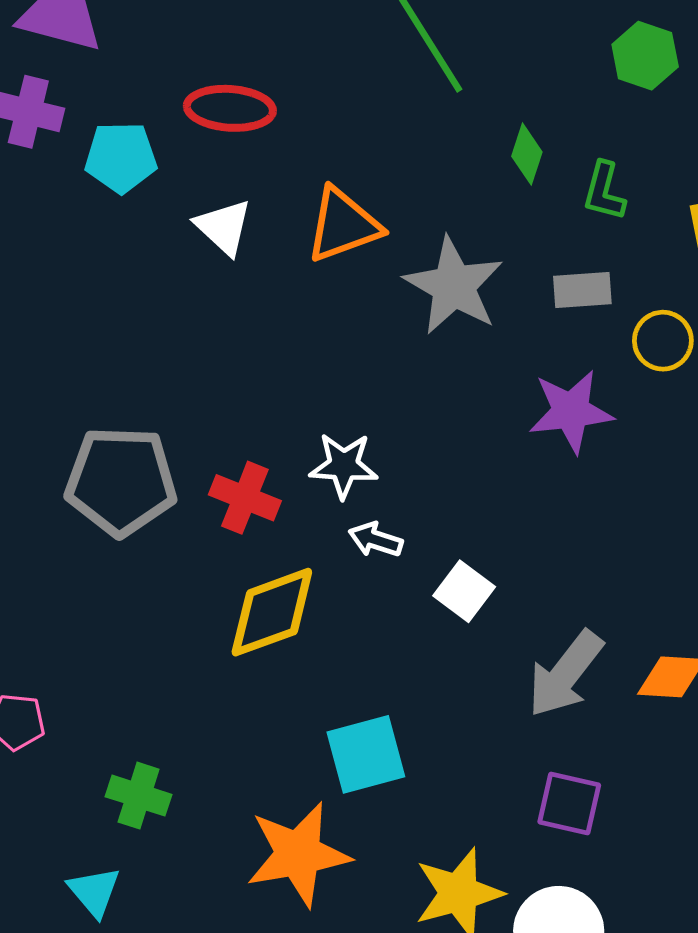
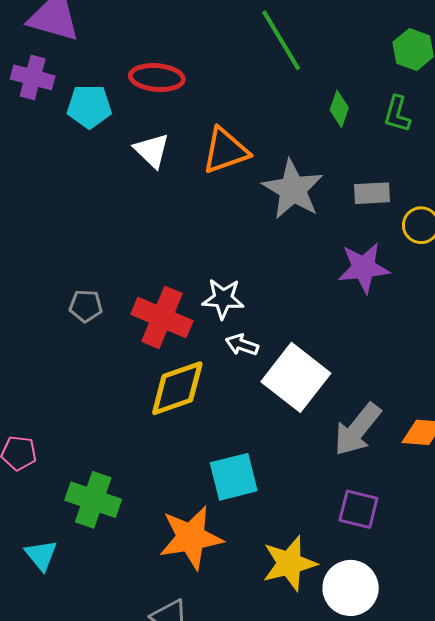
green L-shape: (604, 191) -> (397, 114), moved
gray pentagon: (121, 481) -> (86, 306), size x0.5
red cross: (245, 498) -> (162, 317), size x1.4
white square: (464, 591) -> (296, 377), size x1.8
green cross: (139, 796) -> (93, 500), size x1.4
cyan triangle: (94, 892) -> (41, 555), moved

